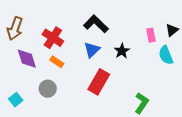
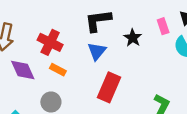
black L-shape: (96, 24) -> (98, 21), turned -45
black star: (122, 51) -> (133, 38), moved

